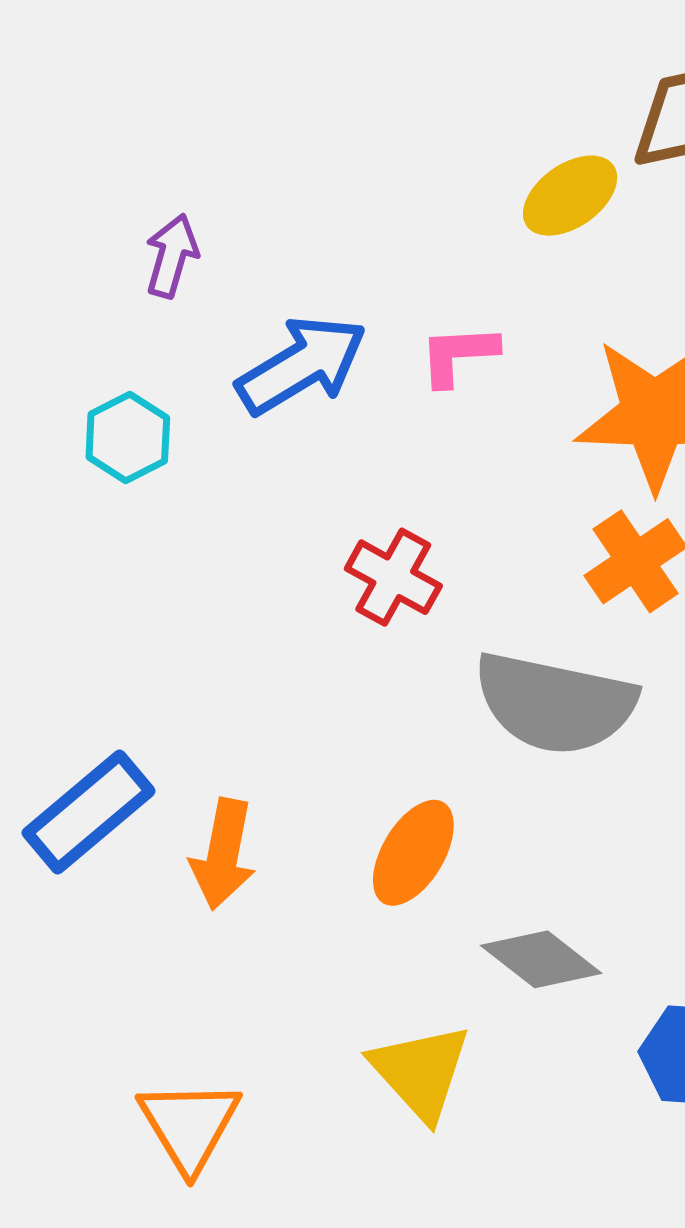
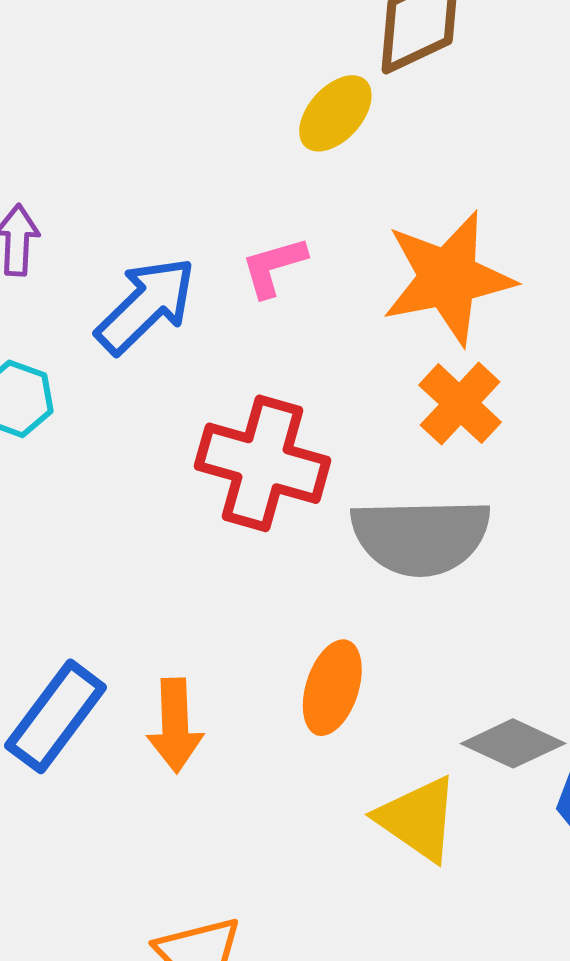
red cross: (393, 577) -> (263, 463), size x1.6
gray diamond: (541, 959) -> (513, 743), moved
yellow triangle: (421, 1072) -> (418, 819), moved

